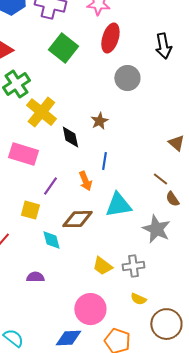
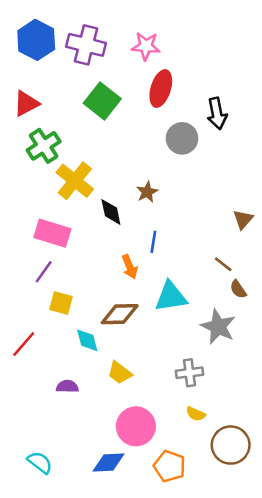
black arrow: (163, 46) -> (217, 113), moved
brown triangle: (176, 143) -> (243, 219), turned 30
purple line: (50, 186) -> (44, 272), moved
yellow trapezoid: (102, 266) -> (120, 373), moved

